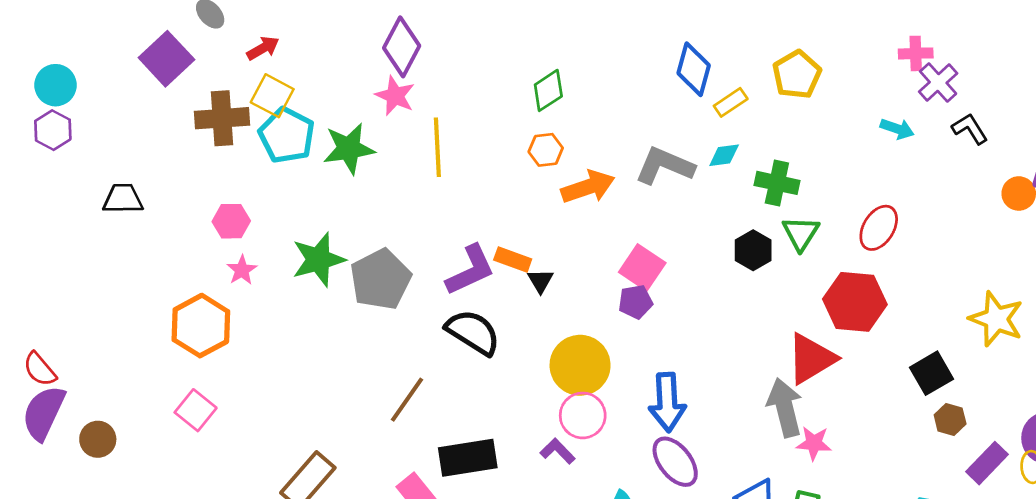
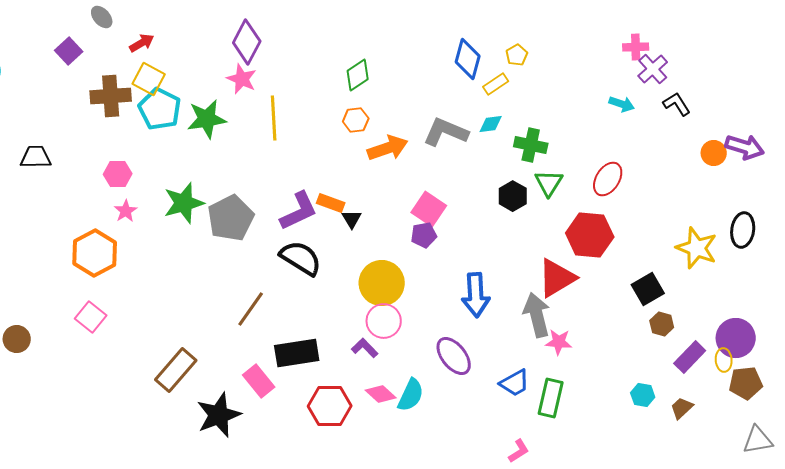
purple square: (166, 59) -> (69, 51), size x0.7
yellow pentagon: (797, 75) -> (517, 55), moved, size x0.6
blue arrow: (667, 402) -> (476, 295), moved

